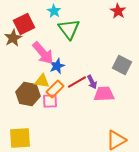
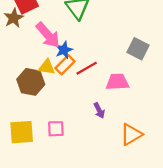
purple arrow: (92, 82) -> (99, 110), moved
orange rectangle: (55, 89) -> (65, 65), moved
pink square: (50, 101) -> (56, 129), moved

